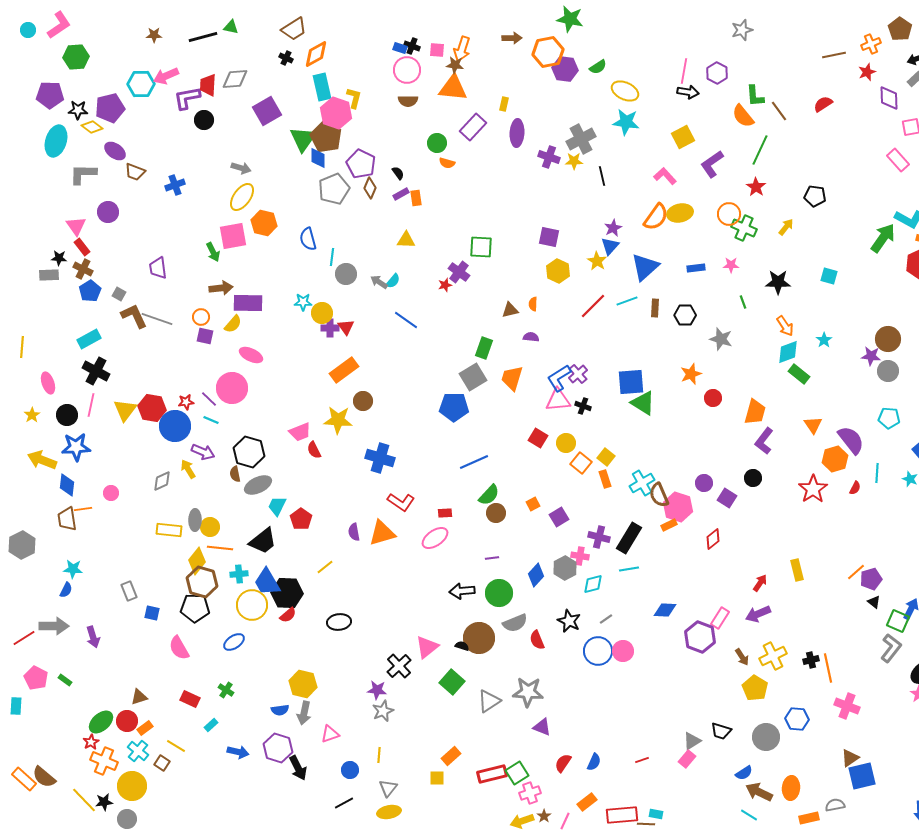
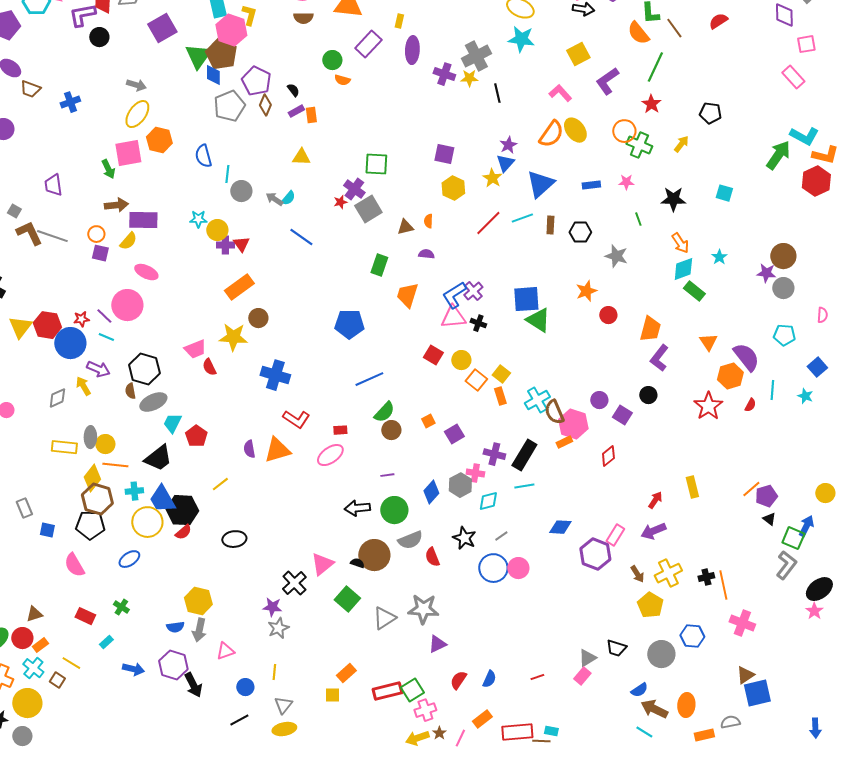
yellow ellipse: (680, 213) -> (575, 130), turned 65
gray square: (473, 377) -> (368, 209), moved
purple triangle: (542, 727) -> (437, 644), turned -48

